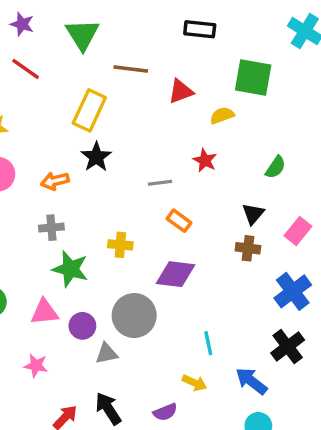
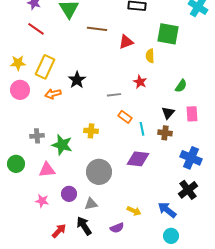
yellow rectangle: (89, 110) -> (45, 67), moved
yellow semicircle: (222, 116) -> (150, 56), turned -72
gray cross: (51, 228) -> (37, 136), moved
pink rectangle: (298, 231) -> (192, 114), moved, turned -42
purple diamond: (176, 274) -> (138, 159), moved
blue cross: (293, 291) -> (191, 158), turned -30
purple circle: (82, 326) -> (69, 194), moved
cyan line: (208, 343) -> (142, 129), moved
gray triangle: (107, 353) -> (91, 204), moved

